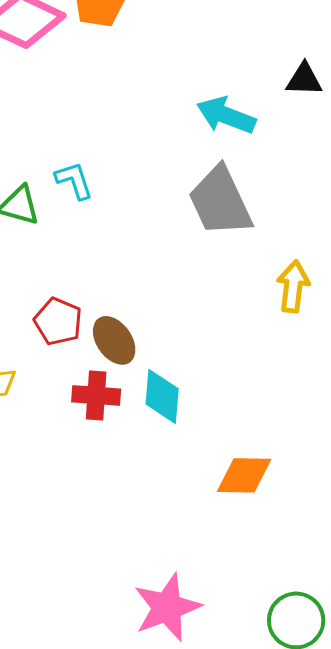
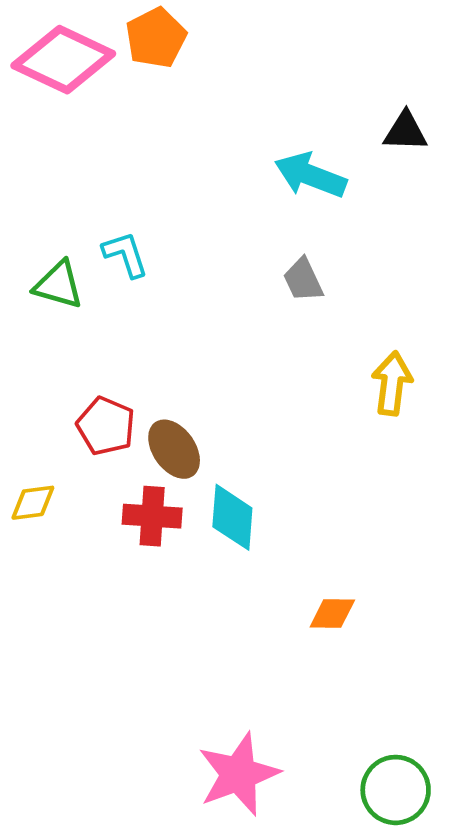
gray trapezoid: (220, 201) -> (303, 280), size x0.5
orange diamond: (244, 475) -> (332, 613), size x0.7

